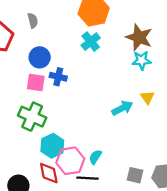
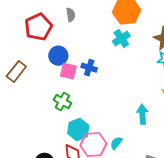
blue circle: (40, 57) -> (58, 56), moved
cyan arrow: (122, 108) -> (142, 114), moved, turned -72
green cross: (32, 117) -> (62, 101), size x0.7

